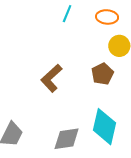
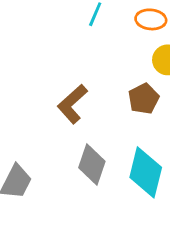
gray diamond: (67, 139) -> (92, 165), moved, turned -64

